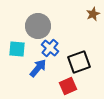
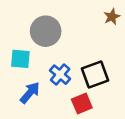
blue cross: (50, 48) -> (60, 75), moved
blue arrow: (38, 68) -> (30, 93), moved

